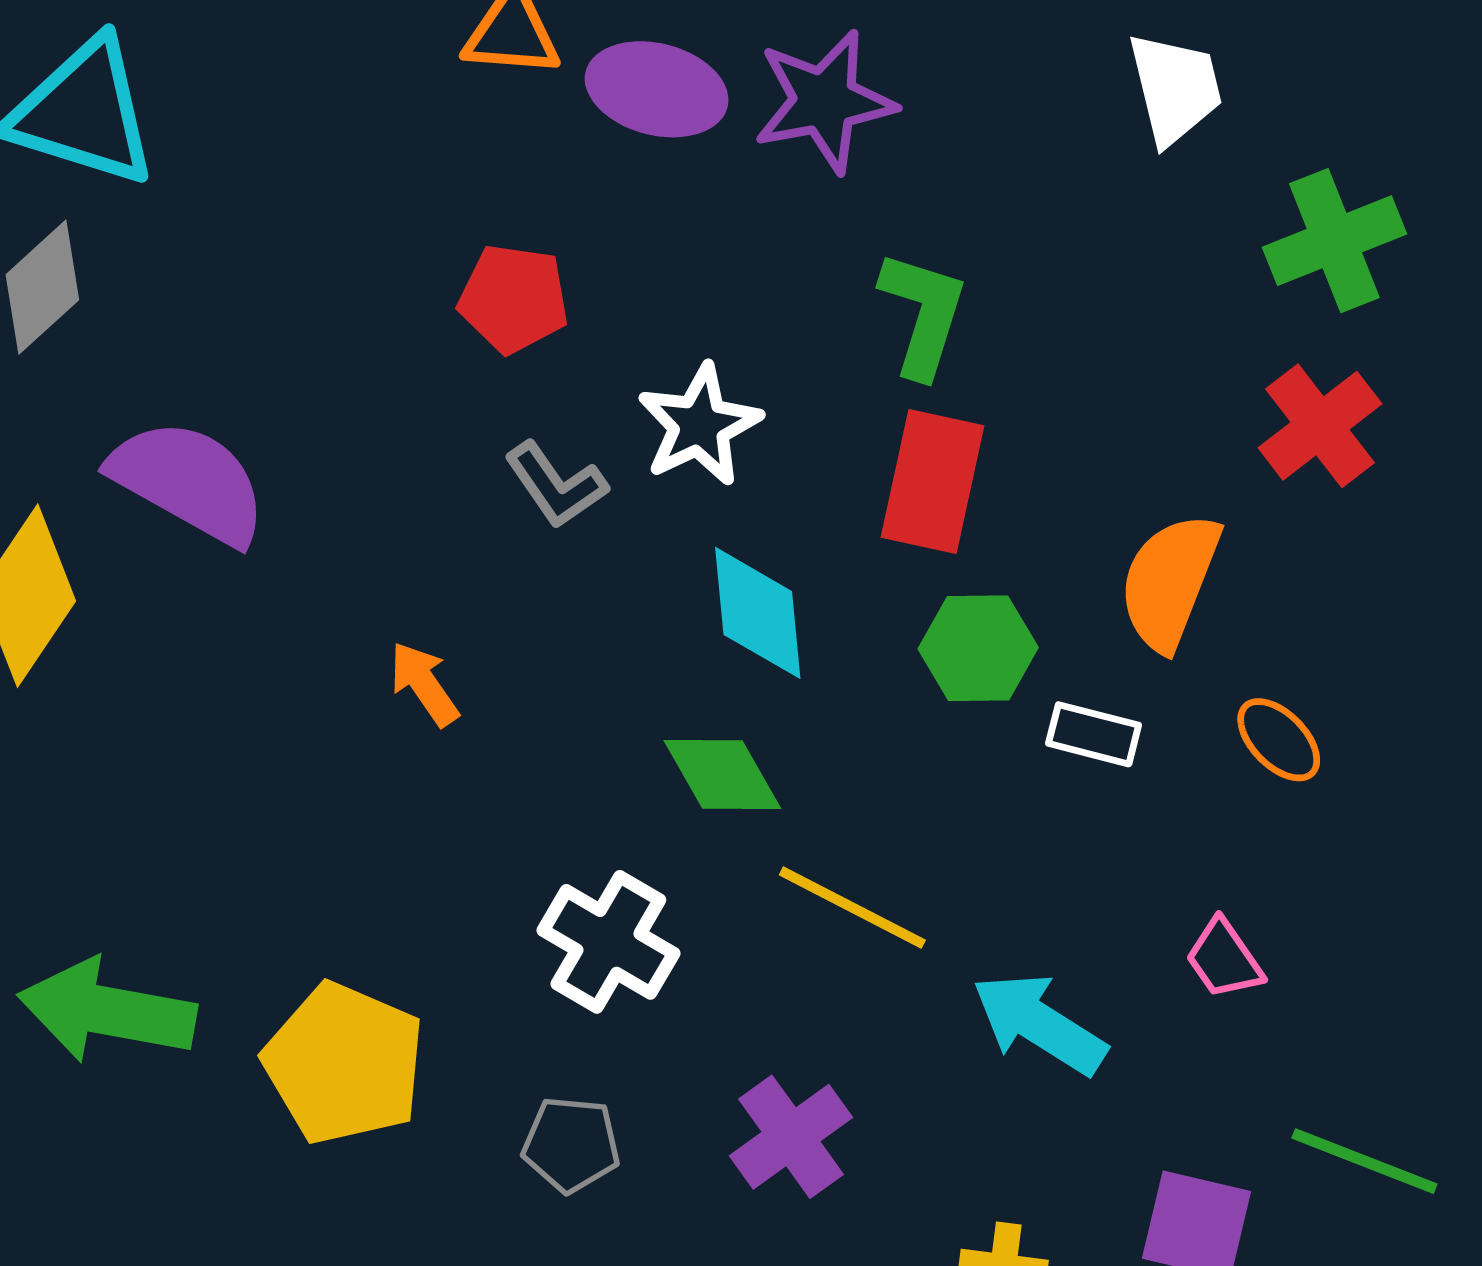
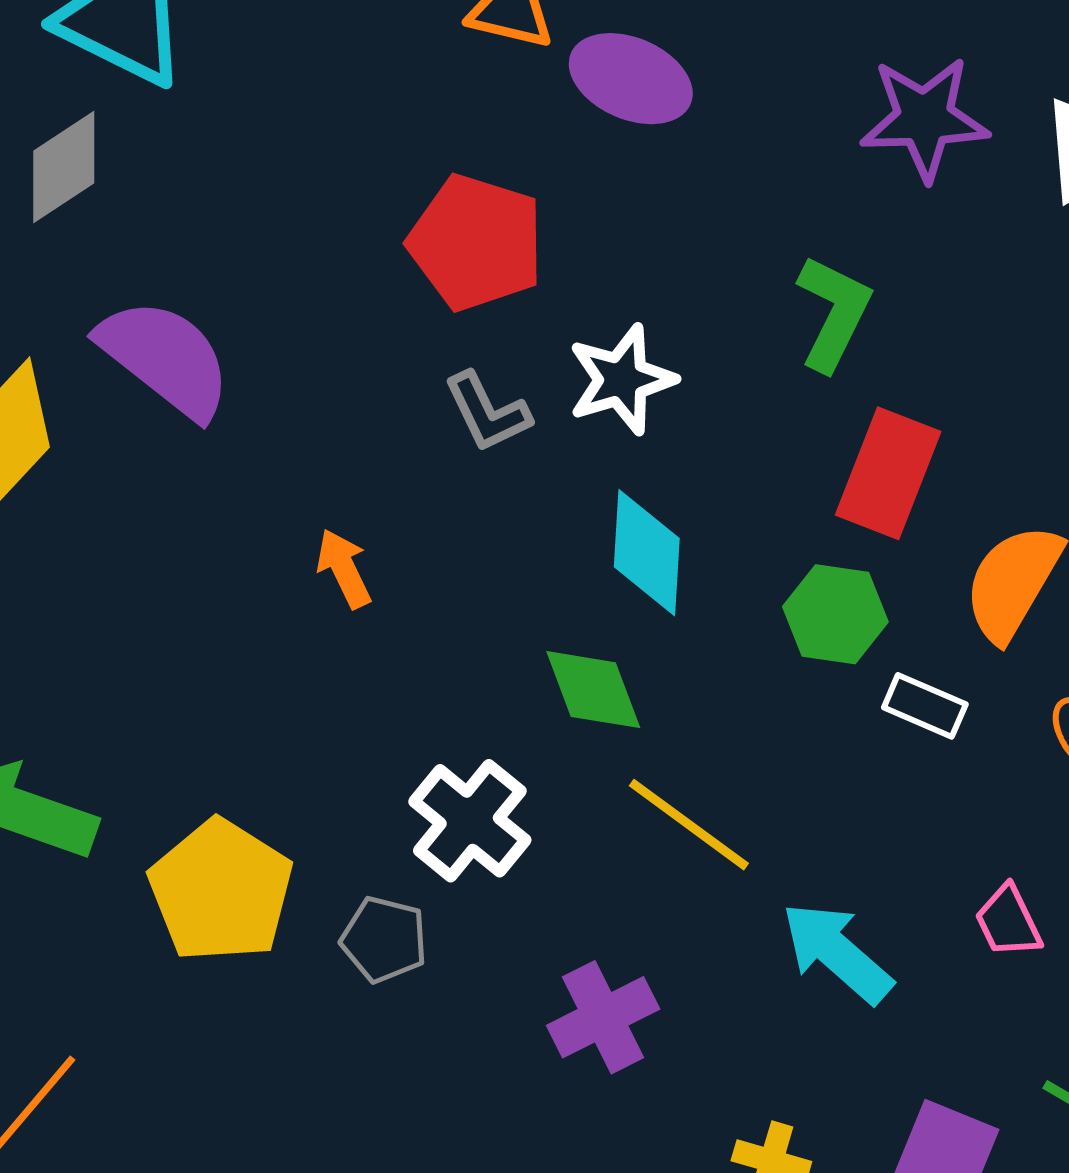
purple star: (824, 101) -> (924, 118), moved
red pentagon: (514, 299) -> (476, 243), size x1.4
red rectangle: (933, 481) -> (888, 473), moved
gray pentagon: (571, 1144) -> (384, 939), moved

